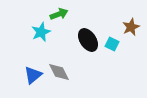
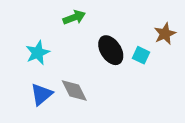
cyan star: (41, 32) -> (38, 53), moved

